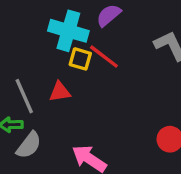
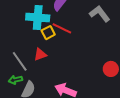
yellow square: (80, 59) -> (48, 33), turned -32

